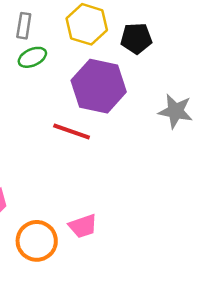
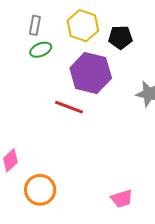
pink trapezoid: (83, 226) -> (122, 199), moved

